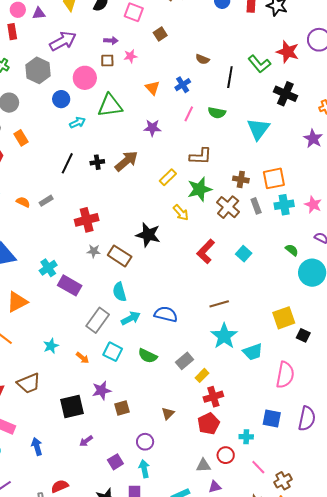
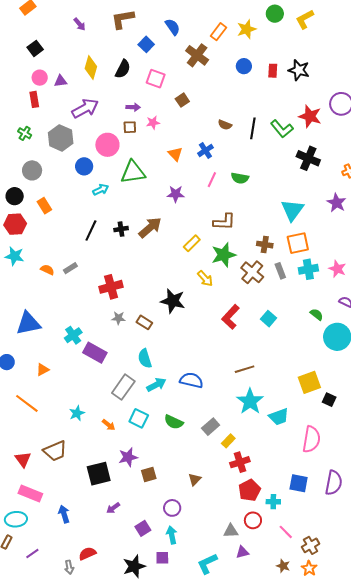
black line: (230, 77) -> (253, 128), moved
cyan triangle: (258, 129) -> (292, 210), moved
brown rectangle: (120, 256) -> (144, 322), size x0.7
orange triangle: (17, 302) -> (43, 370), size x0.6
red pentagon: (209, 424) -> (249, 490), moved

